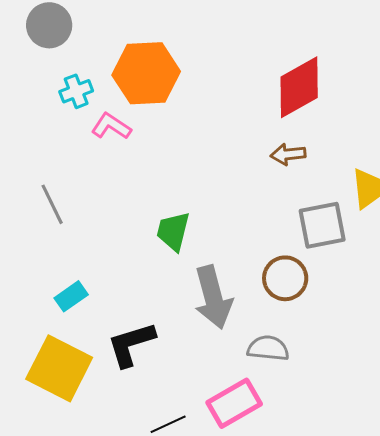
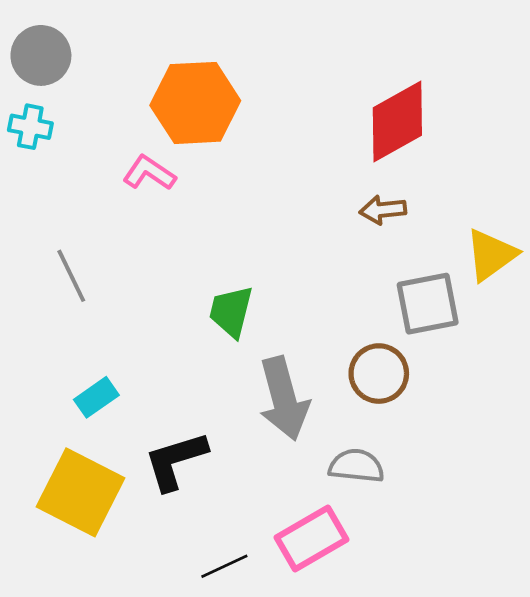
gray circle: (49, 25) -> (41, 55), moved
cyan cross: (76, 91) -> (30, 127), moved, turned 32

